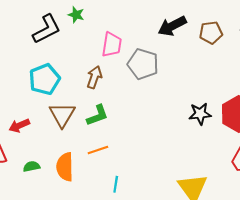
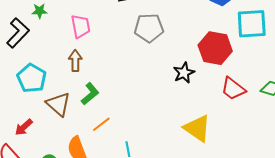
gray pentagon: (143, 64) -> (149, 28), moved
black star: (200, 114) -> (184, 73), moved

